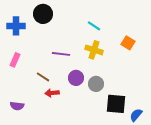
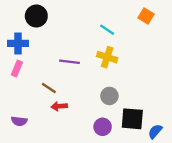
black circle: (43, 14) -> (36, 16), moved
blue cross: (16, 26) -> (18, 43), moved
orange square: (128, 43) -> (146, 16), moved
purple circle: (76, 78) -> (103, 127), moved

